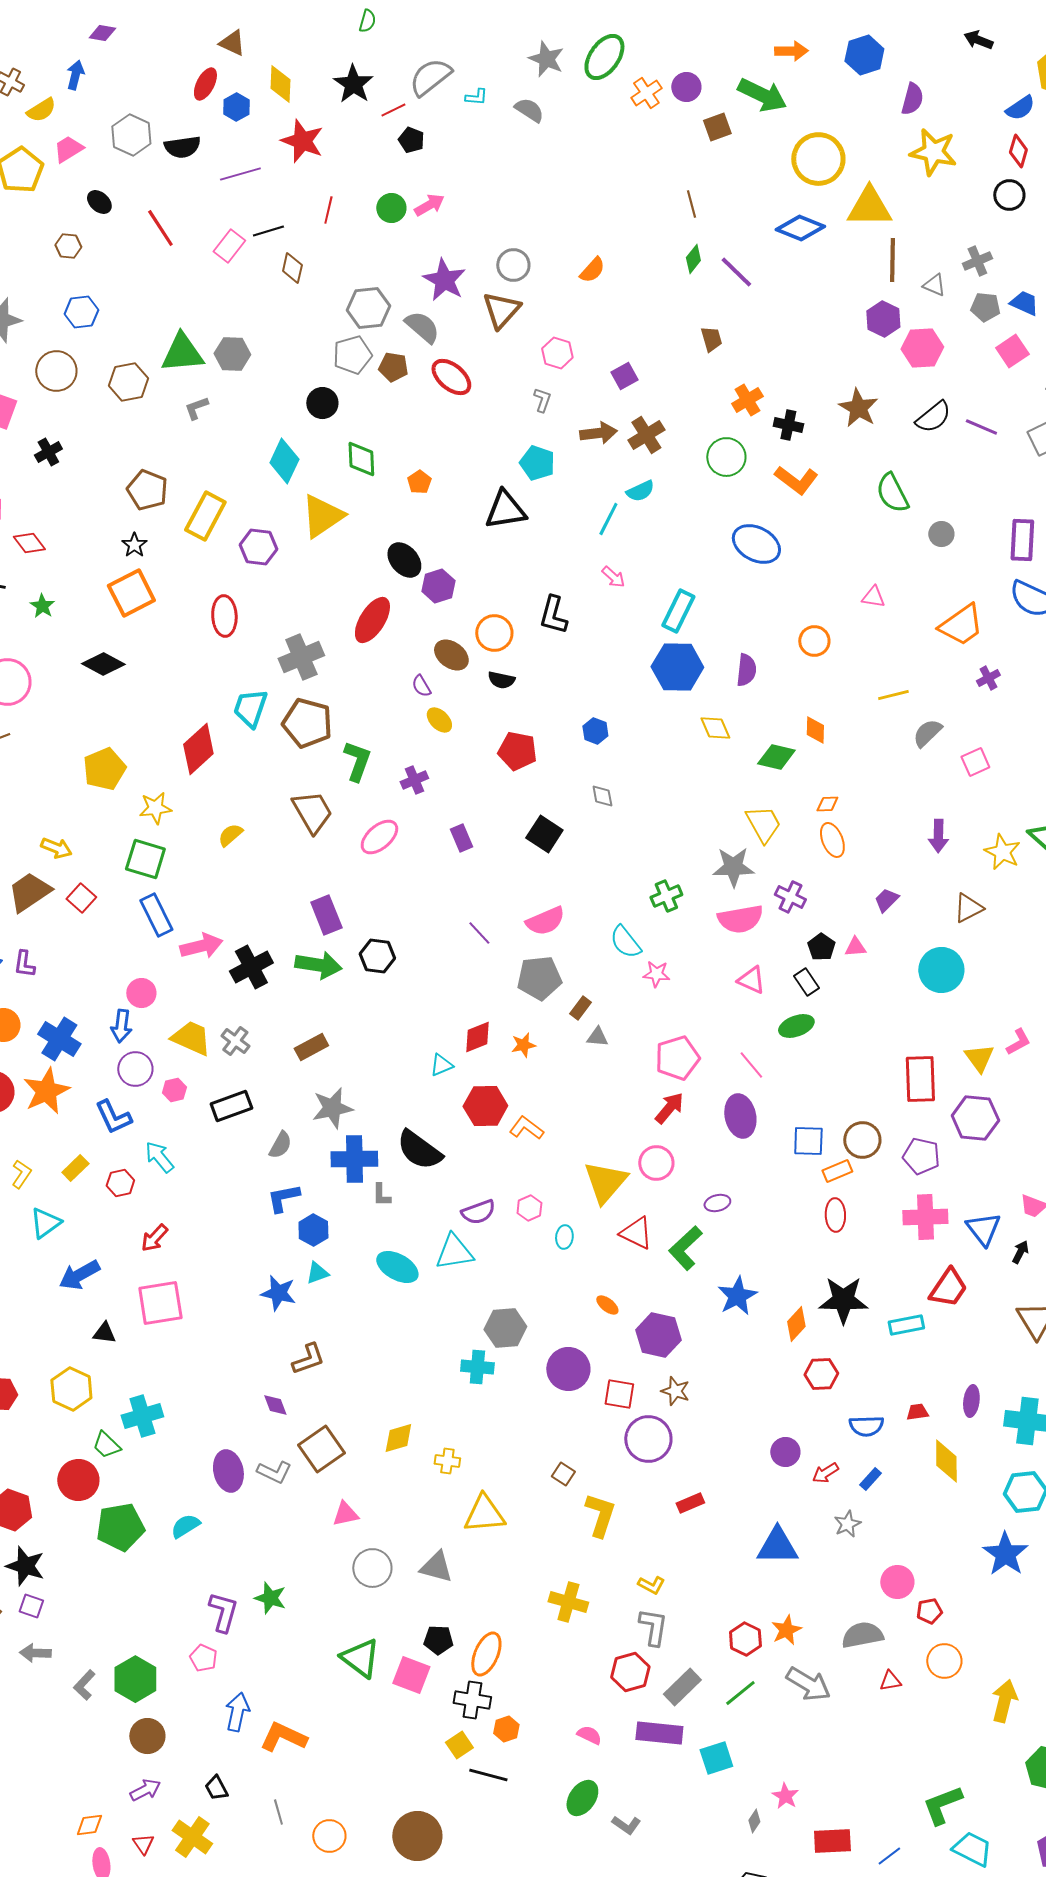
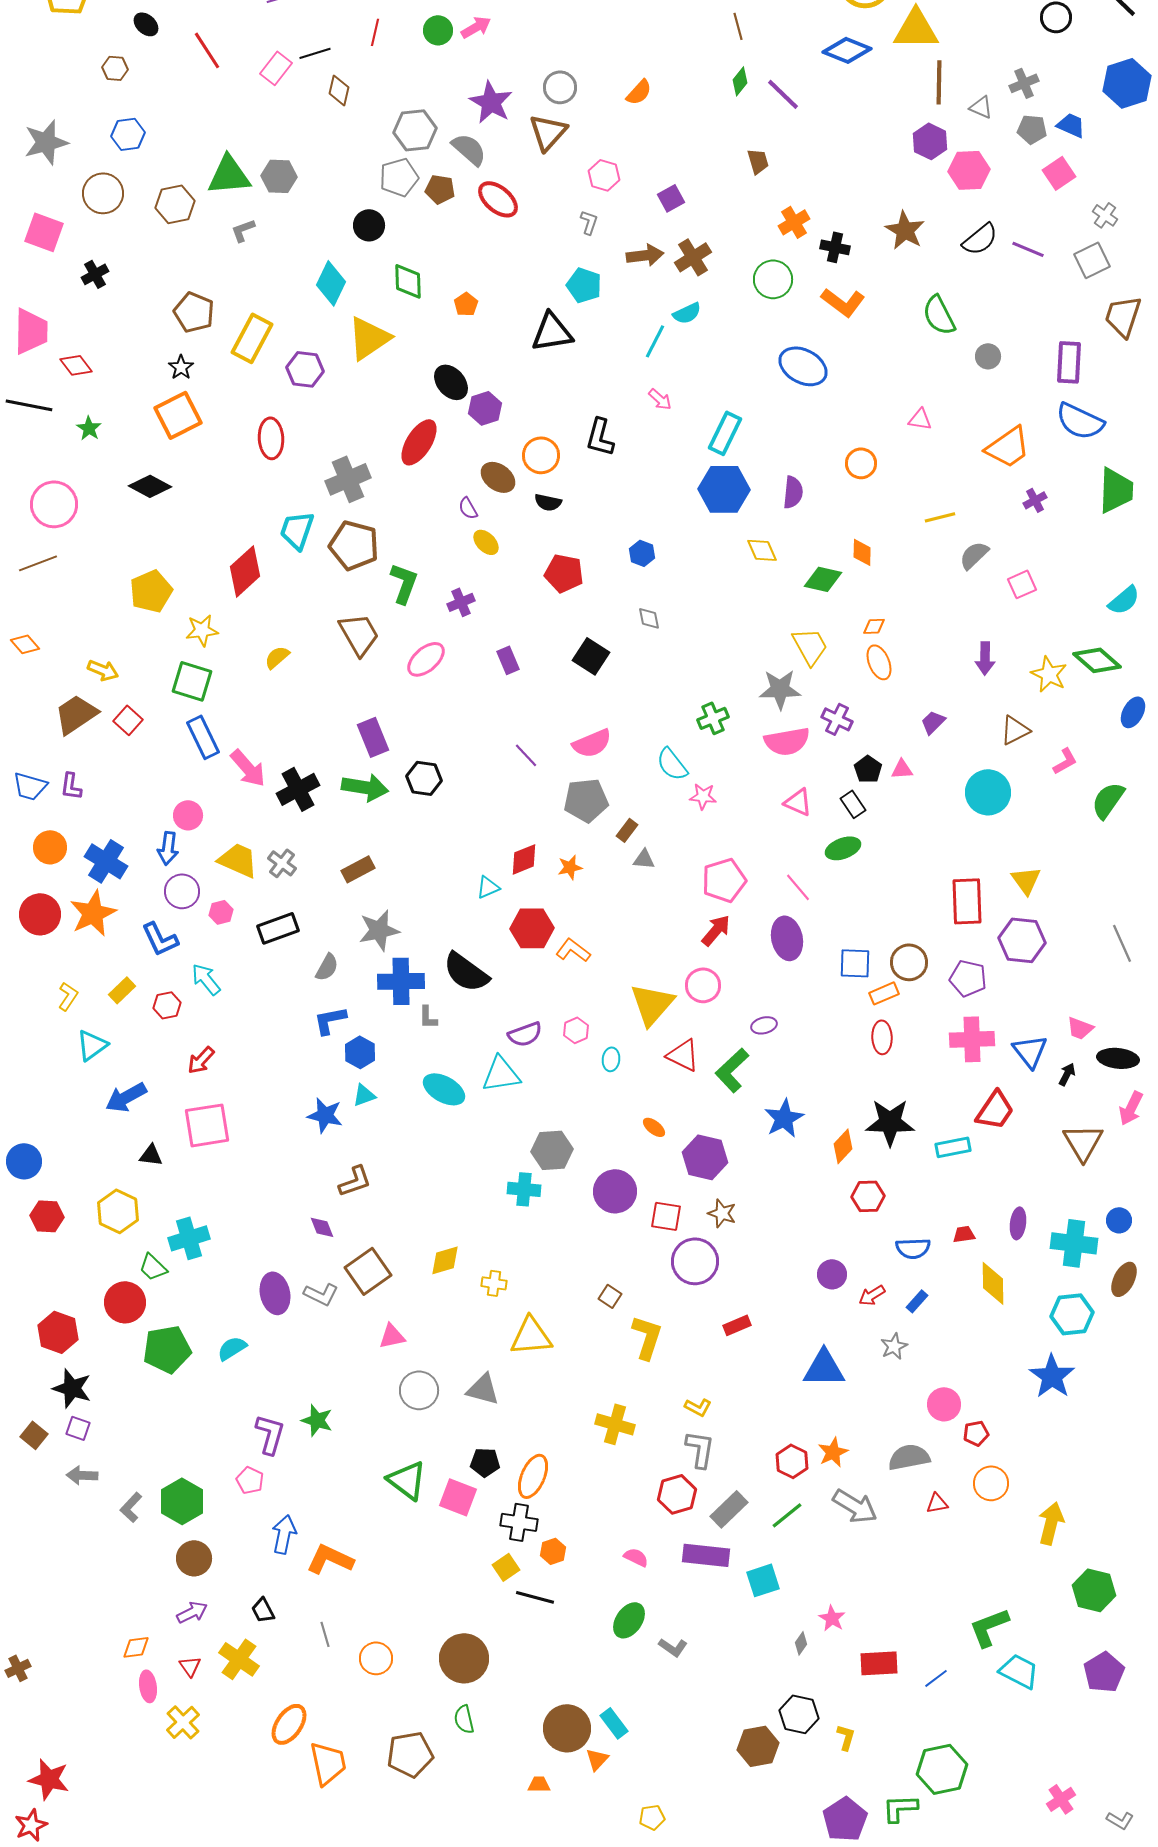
pink arrow: (201, 946) -> (248, 768), turned 63
pink L-shape: (1018, 1042) -> (1065, 761), moved

